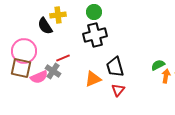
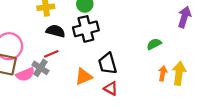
black semicircle: (45, 26) -> (56, 31), moved, turned 138
green semicircle: (158, 65) -> (154, 44), moved
red triangle: (118, 90) -> (111, 88), turned -40

